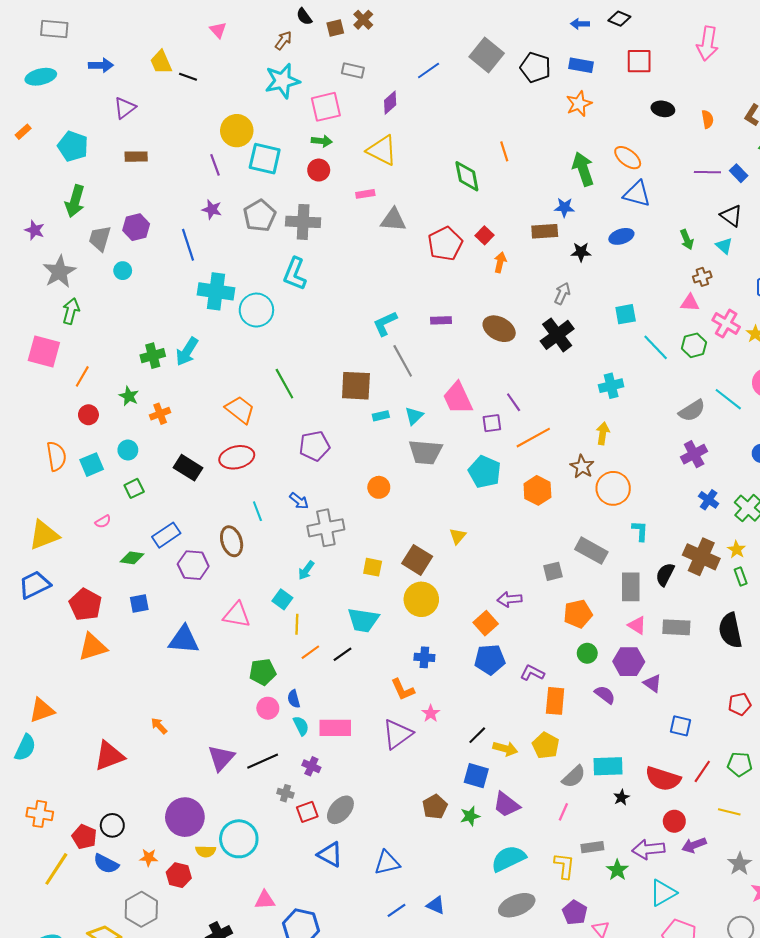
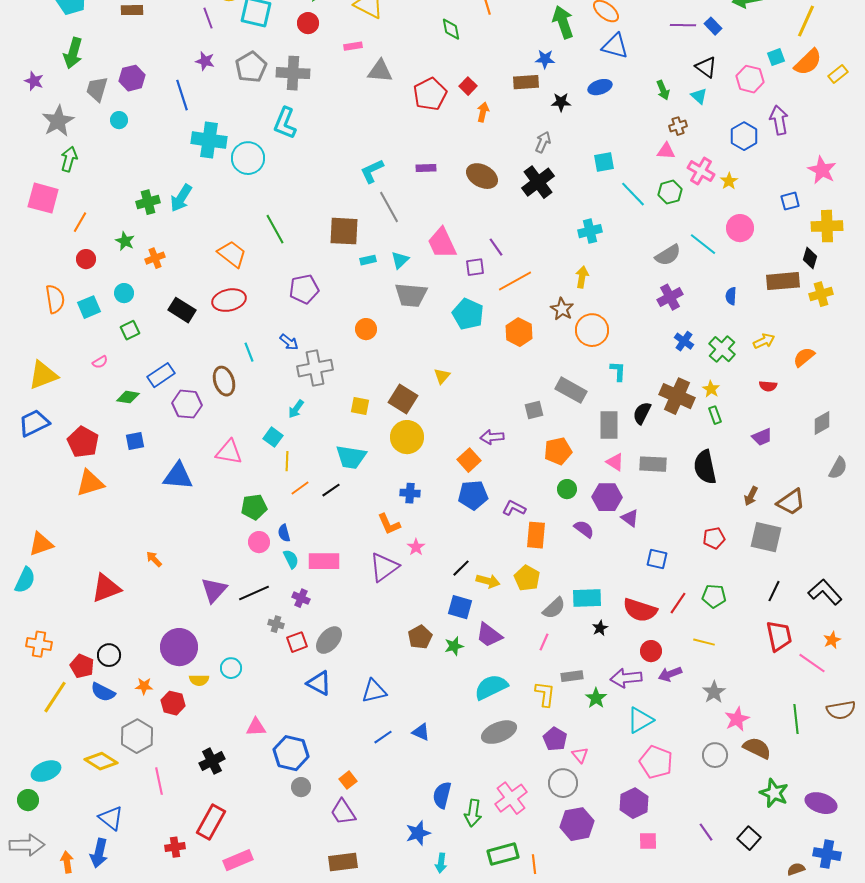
green diamond: (467, 176) -> (451, 29), size x0.7
cyan circle: (239, 839) -> (231, 668), size x0.6

